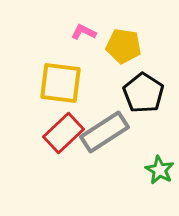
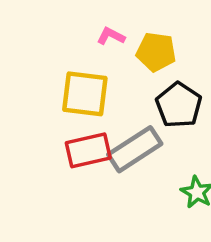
red rectangle: (64, 133) -> (88, 150), turned 30

